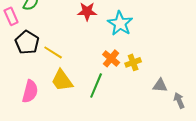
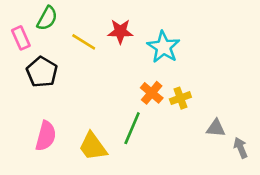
yellow line: (53, 52) -> (84, 42), moved
yellow trapezoid: (62, 80) -> (93, 146), moved

